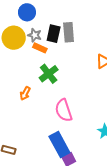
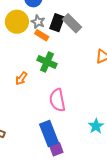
gray rectangle: (69, 32) -> (72, 23), turned -48
green cross: (49, 74) -> (47, 62), turned -36

